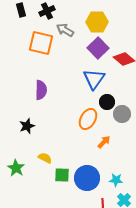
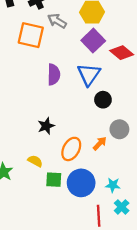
purple semicircle: (41, 90) -> (54, 75), moved
gray circle: (122, 114) -> (119, 129), moved
orange ellipse: (88, 119) -> (71, 149), moved
black star: (27, 126) -> (46, 126), moved

